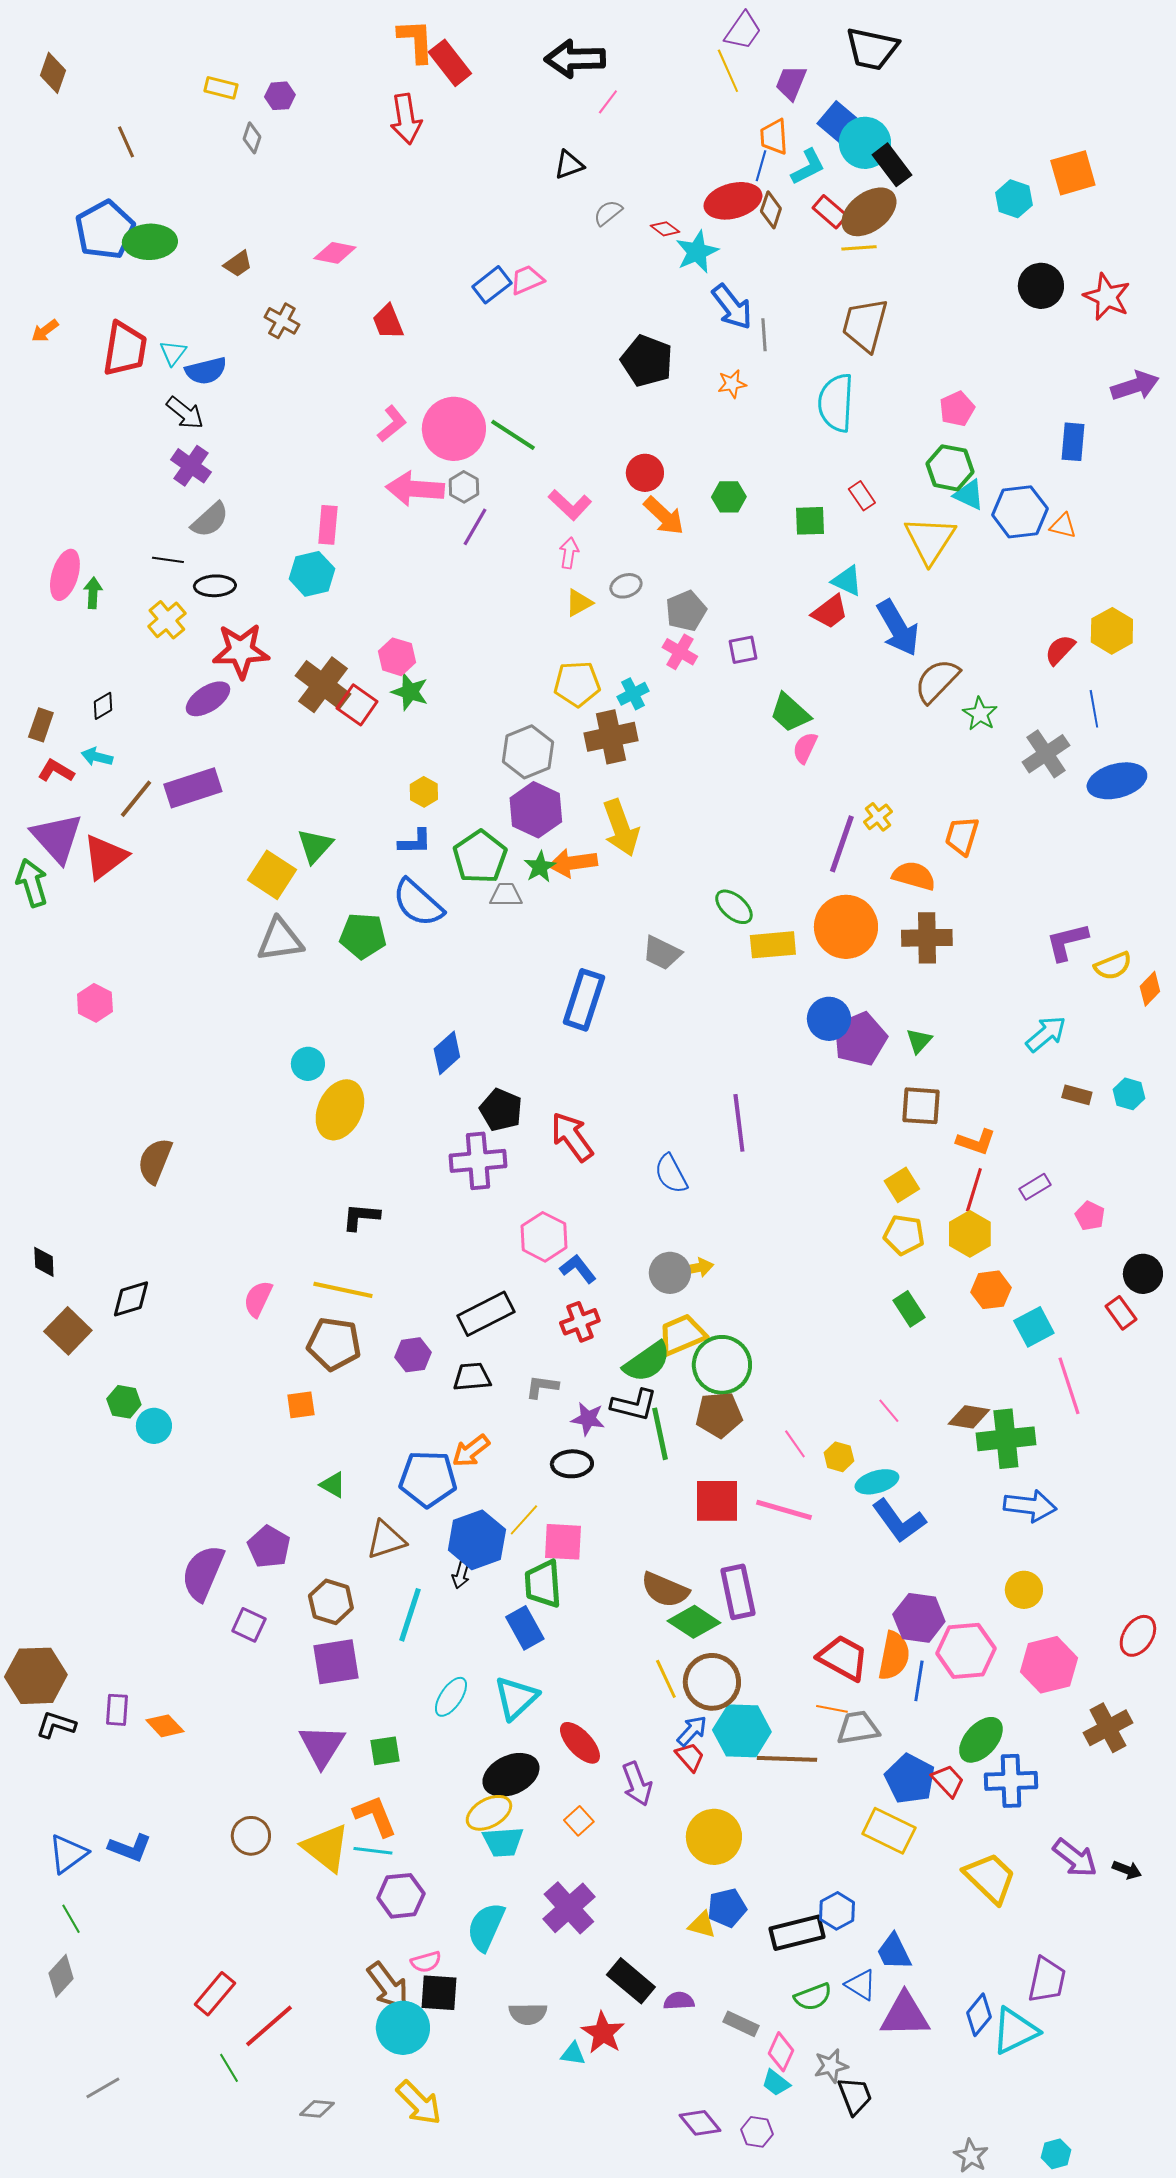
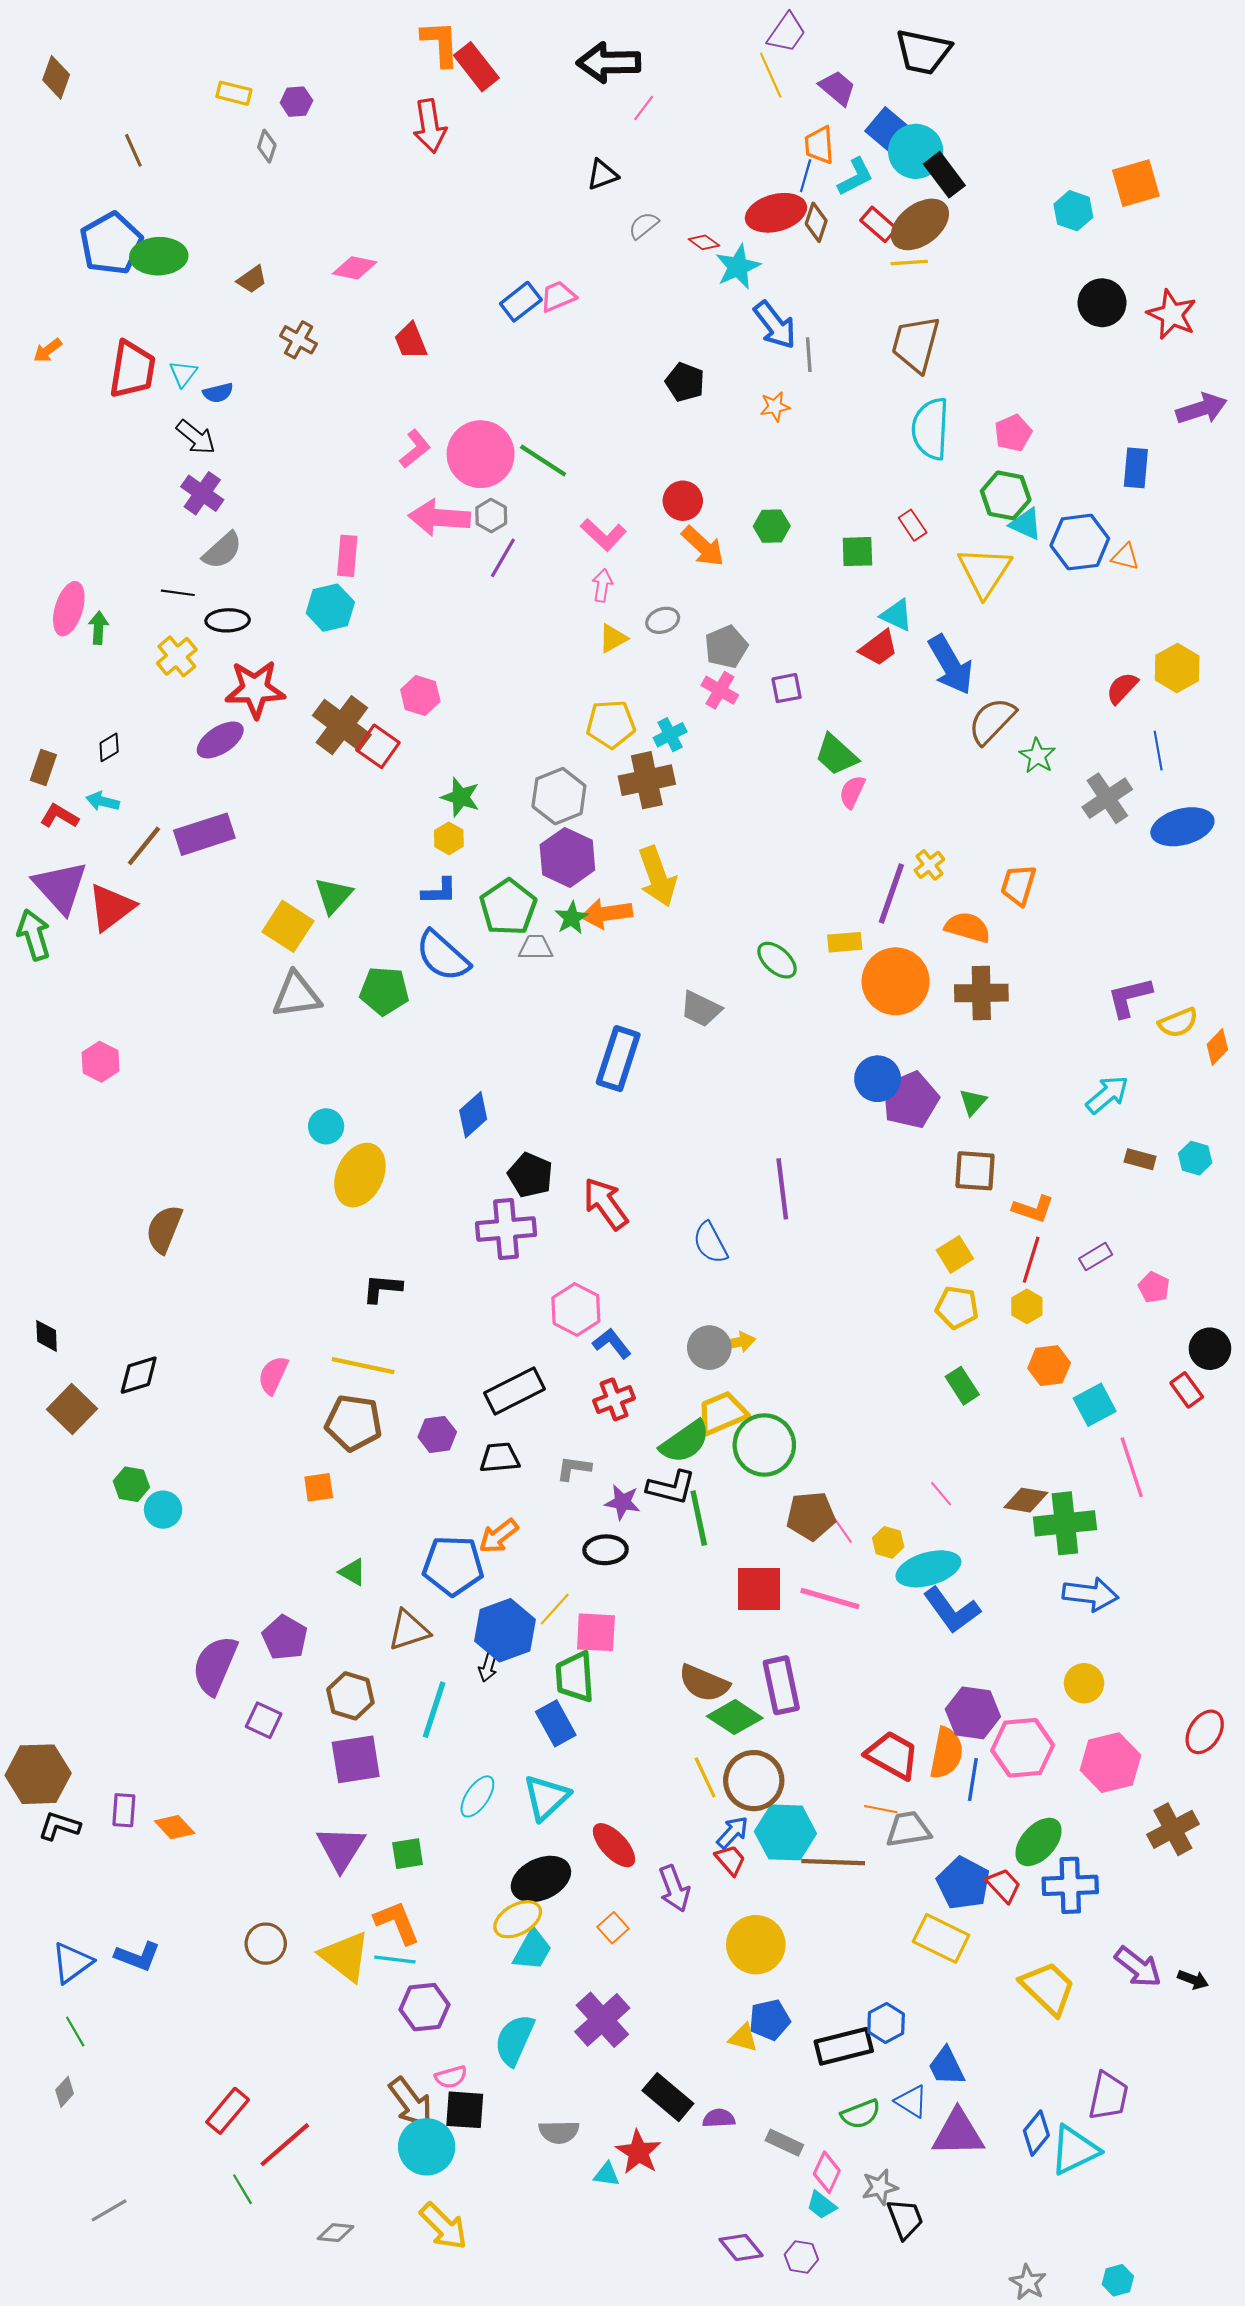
purple trapezoid: (791, 83) -> (837, 88), turned 108
black pentagon: (647, 361) -> (685, 382), size x0.7
blue semicircle: (206, 371) -> (218, 393), size x0.7
cyan semicircle: (836, 403) -> (931, 429), moved
green star: (410, 692) -> (460, 797), moved
yellow rectangle: (773, 945) -> (845, 942), moved, size x0.7
yellow hexagon: (970, 1234) -> (1027, 1306), size x0.7
brown pentagon: (719, 1415) -> (811, 1516), moved
cyan ellipse: (877, 1482) -> (928, 1569), size x1.4
cyan trapezoid: (503, 1842) -> (532, 1950), turned -57
gray diamond: (61, 1976) -> (65, 2092), size x0.7

